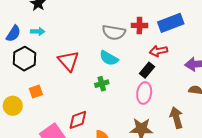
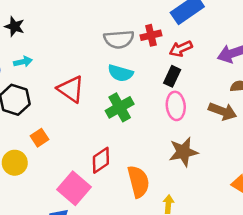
red cross: (139, 25) -> (151, 35), moved
green cross: (102, 84) -> (120, 107), size x1.5
brown arrow: (176, 118) -> (223, 111), moved, turned 140

